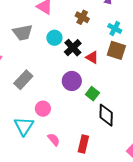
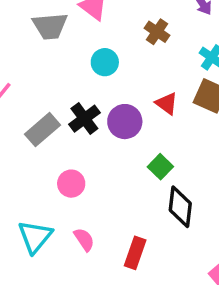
gray trapezoid: (23, 33) -> (50, 26), moved
black cross: (73, 48) -> (84, 119), moved
purple circle: (72, 81) -> (125, 122), moved
cyan triangle: (24, 126) -> (35, 237), moved

